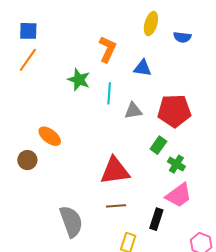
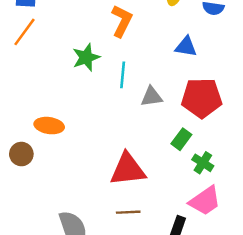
blue triangle: (143, 68) -> (186, 47), moved
green star: (79, 80) -> (86, 57), turned 30
orange ellipse: (50, 136) -> (49, 126), turned -30

